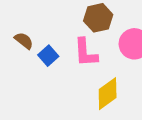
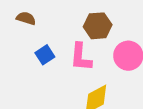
brown semicircle: (24, 41) -> (26, 18), moved, turned -30

